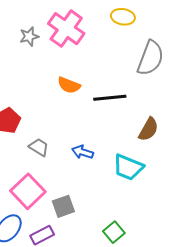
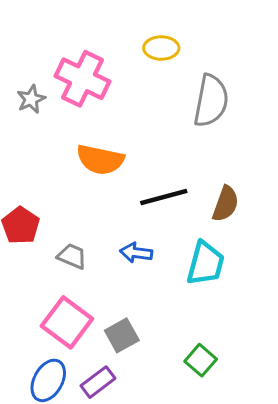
orange semicircle: (69, 85) -> (100, 160), size x1.4
black line: (110, 98) -> (164, 197), moved
cyan trapezoid: (128, 167) -> (205, 263), turned -88

